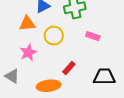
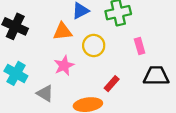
pink rectangle: (93, 36) -> (140, 46), turned 56
black trapezoid: (104, 77) -> (156, 76), moved

